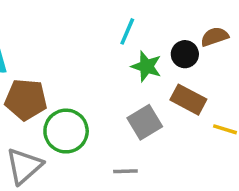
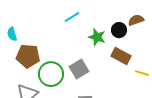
cyan line: (127, 31) -> (72, 17), moved, turned 35
gray square: (145, 122) -> (79, 69), moved

